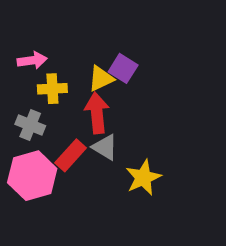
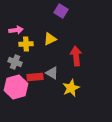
purple square: (123, 68) -> (61, 11), moved
red arrow: (97, 113) -> (76, 56), moved
red rectangle: (71, 155) -> (35, 77), turned 42

